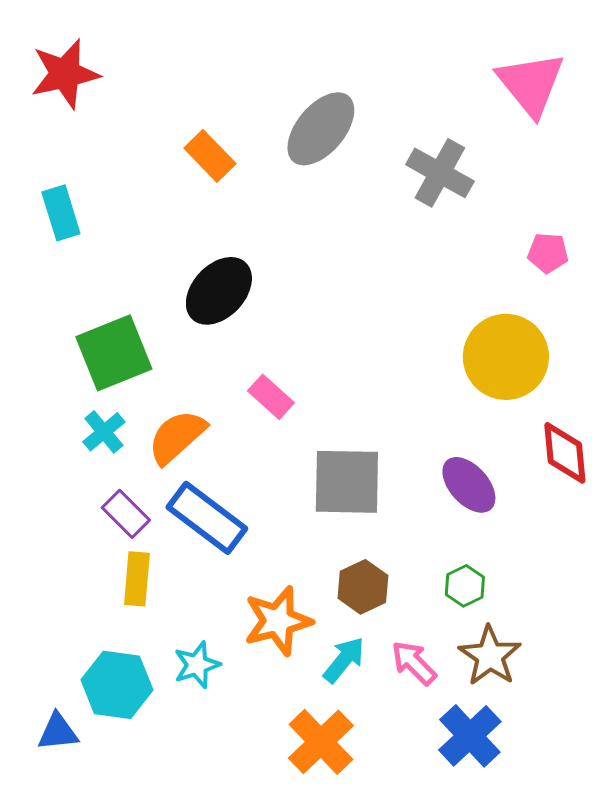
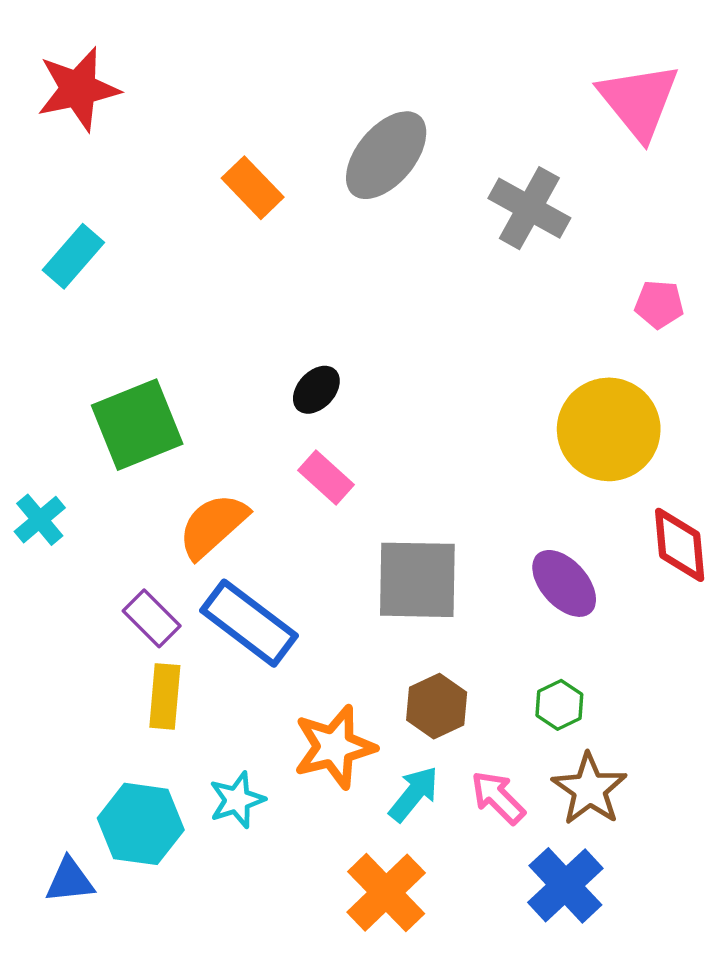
cyan rectangle: (61, 213) -> (73, 256), turned 58
black ellipse: (219, 291) -> (316, 390), moved, size x0.6
cyan cross: (104, 432) -> (40, 520), moved

